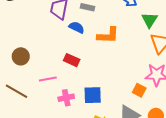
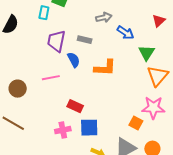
blue semicircle: (77, 27) -> (74, 60), turned 35
red rectangle: (72, 60) -> (75, 106), moved
pink line: (48, 79) -> (51, 78), moved

